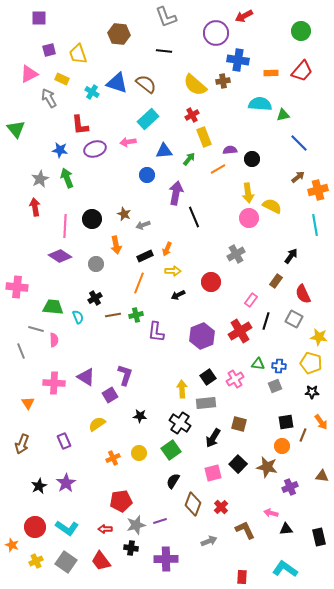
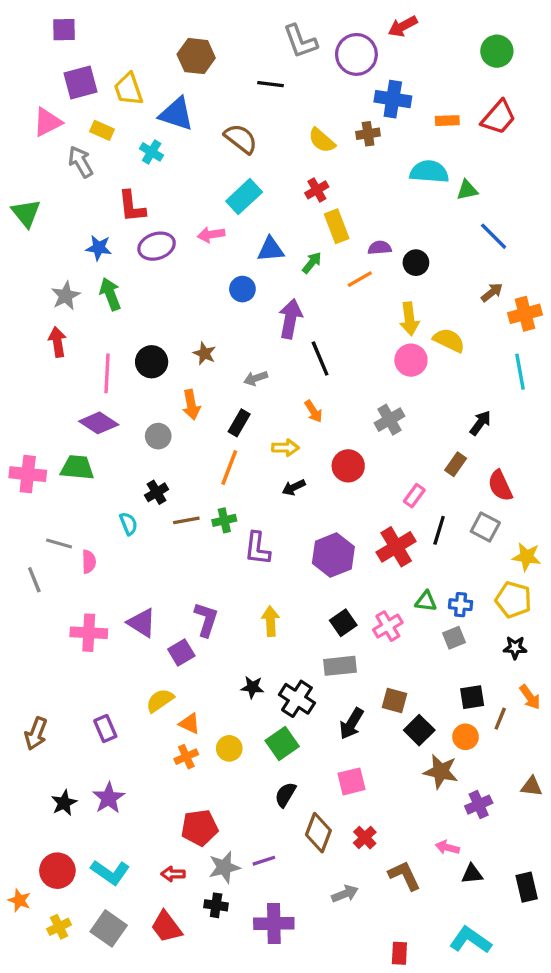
gray L-shape: (166, 17) -> (300, 41), moved
purple square: (49, 50) -> (81, 83), size x1.5
blue triangle: (117, 83) -> (176, 114), moved
yellow semicircle: (195, 85) -> (322, 140), size x0.7
gray arrow: (143, 225) -> (256, 378), moved
orange arrow: (167, 249) -> (314, 411), moved, turned -56
black rectangle: (145, 256) -> (239, 423), turned -35
green trapezoid: (53, 307) -> (77, 467), moved
yellow arrow: (182, 389) -> (271, 621), moved
orange triangle: (28, 403) -> (190, 724), moved, turned -32
black star: (140, 416) -> (252, 687), moved
black square: (238, 464) -> (419, 730), moved

